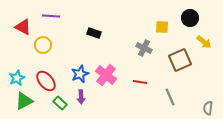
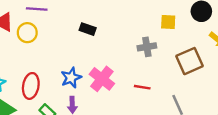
yellow circle: (43, 45) -> (27, 33), moved
gray cross: (144, 48) -> (147, 47), turned -35
red ellipse: (46, 81) -> (31, 86), turned 50

